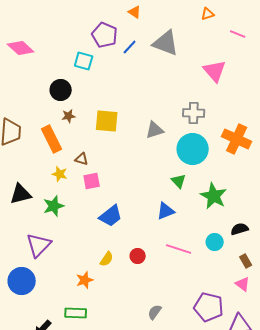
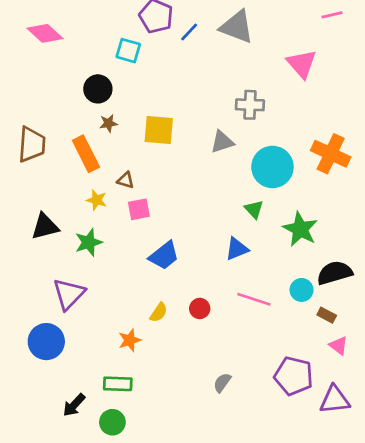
pink line: (238, 34) -> (332, 15), turned -35
gray cross: (194, 113) -> (250, 105), moved
black semicircle: (240, 229) -> (335, 273), size x1.5
brown rectangle: (246, 261) -> (327, 315), moved, turned -32

